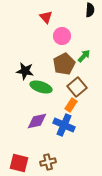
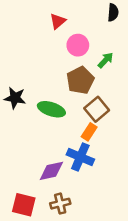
red triangle: (46, 17) -> (58, 21), turned 32
green arrow: (84, 56) -> (105, 60), moved
black star: (25, 71) -> (15, 98), moved
purple diamond: (37, 121) -> (51, 171), moved

